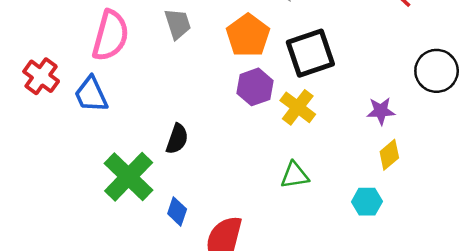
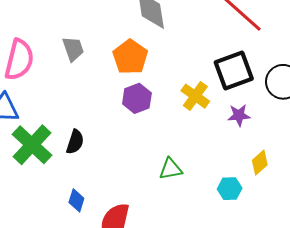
black square: (310, 53) -> (234, 71), moved
yellow cross: (298, 107) -> (195, 96), moved
yellow diamond: (389, 155) -> (260, 163), moved
green cross: (129, 177) -> (32, 145), moved

